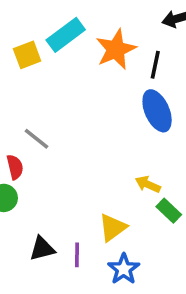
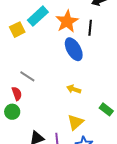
blue ellipse: (157, 111) -> (74, 49), moved
yellow arrow: (148, 184) -> (74, 89), moved

